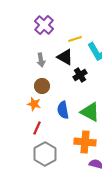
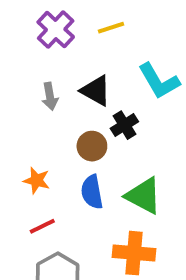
yellow line: (75, 39) -> (111, 28), moved
brown circle: (42, 86) -> (92, 146), moved
red line: (37, 128) -> (42, 226), turned 40

